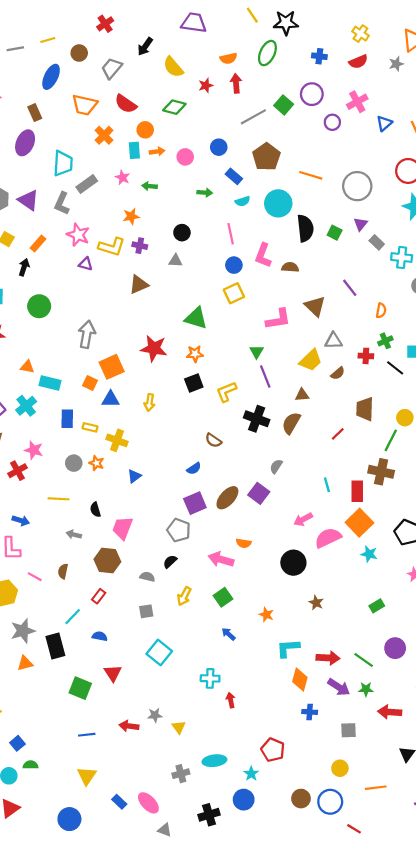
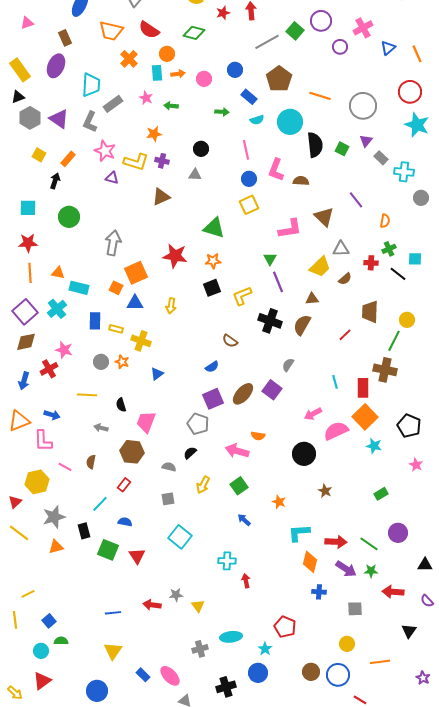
black rectangle: (55, 646) -> (84, 531), size x0.7
green square: (80, 688) -> (108, 550), moved

